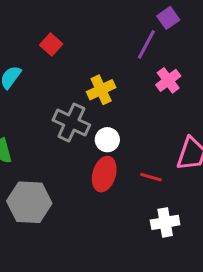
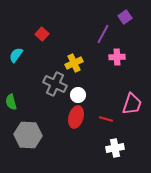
purple square: (168, 18) -> (125, 17), moved
pink cross: (168, 80) -> (117, 57), turned 35

